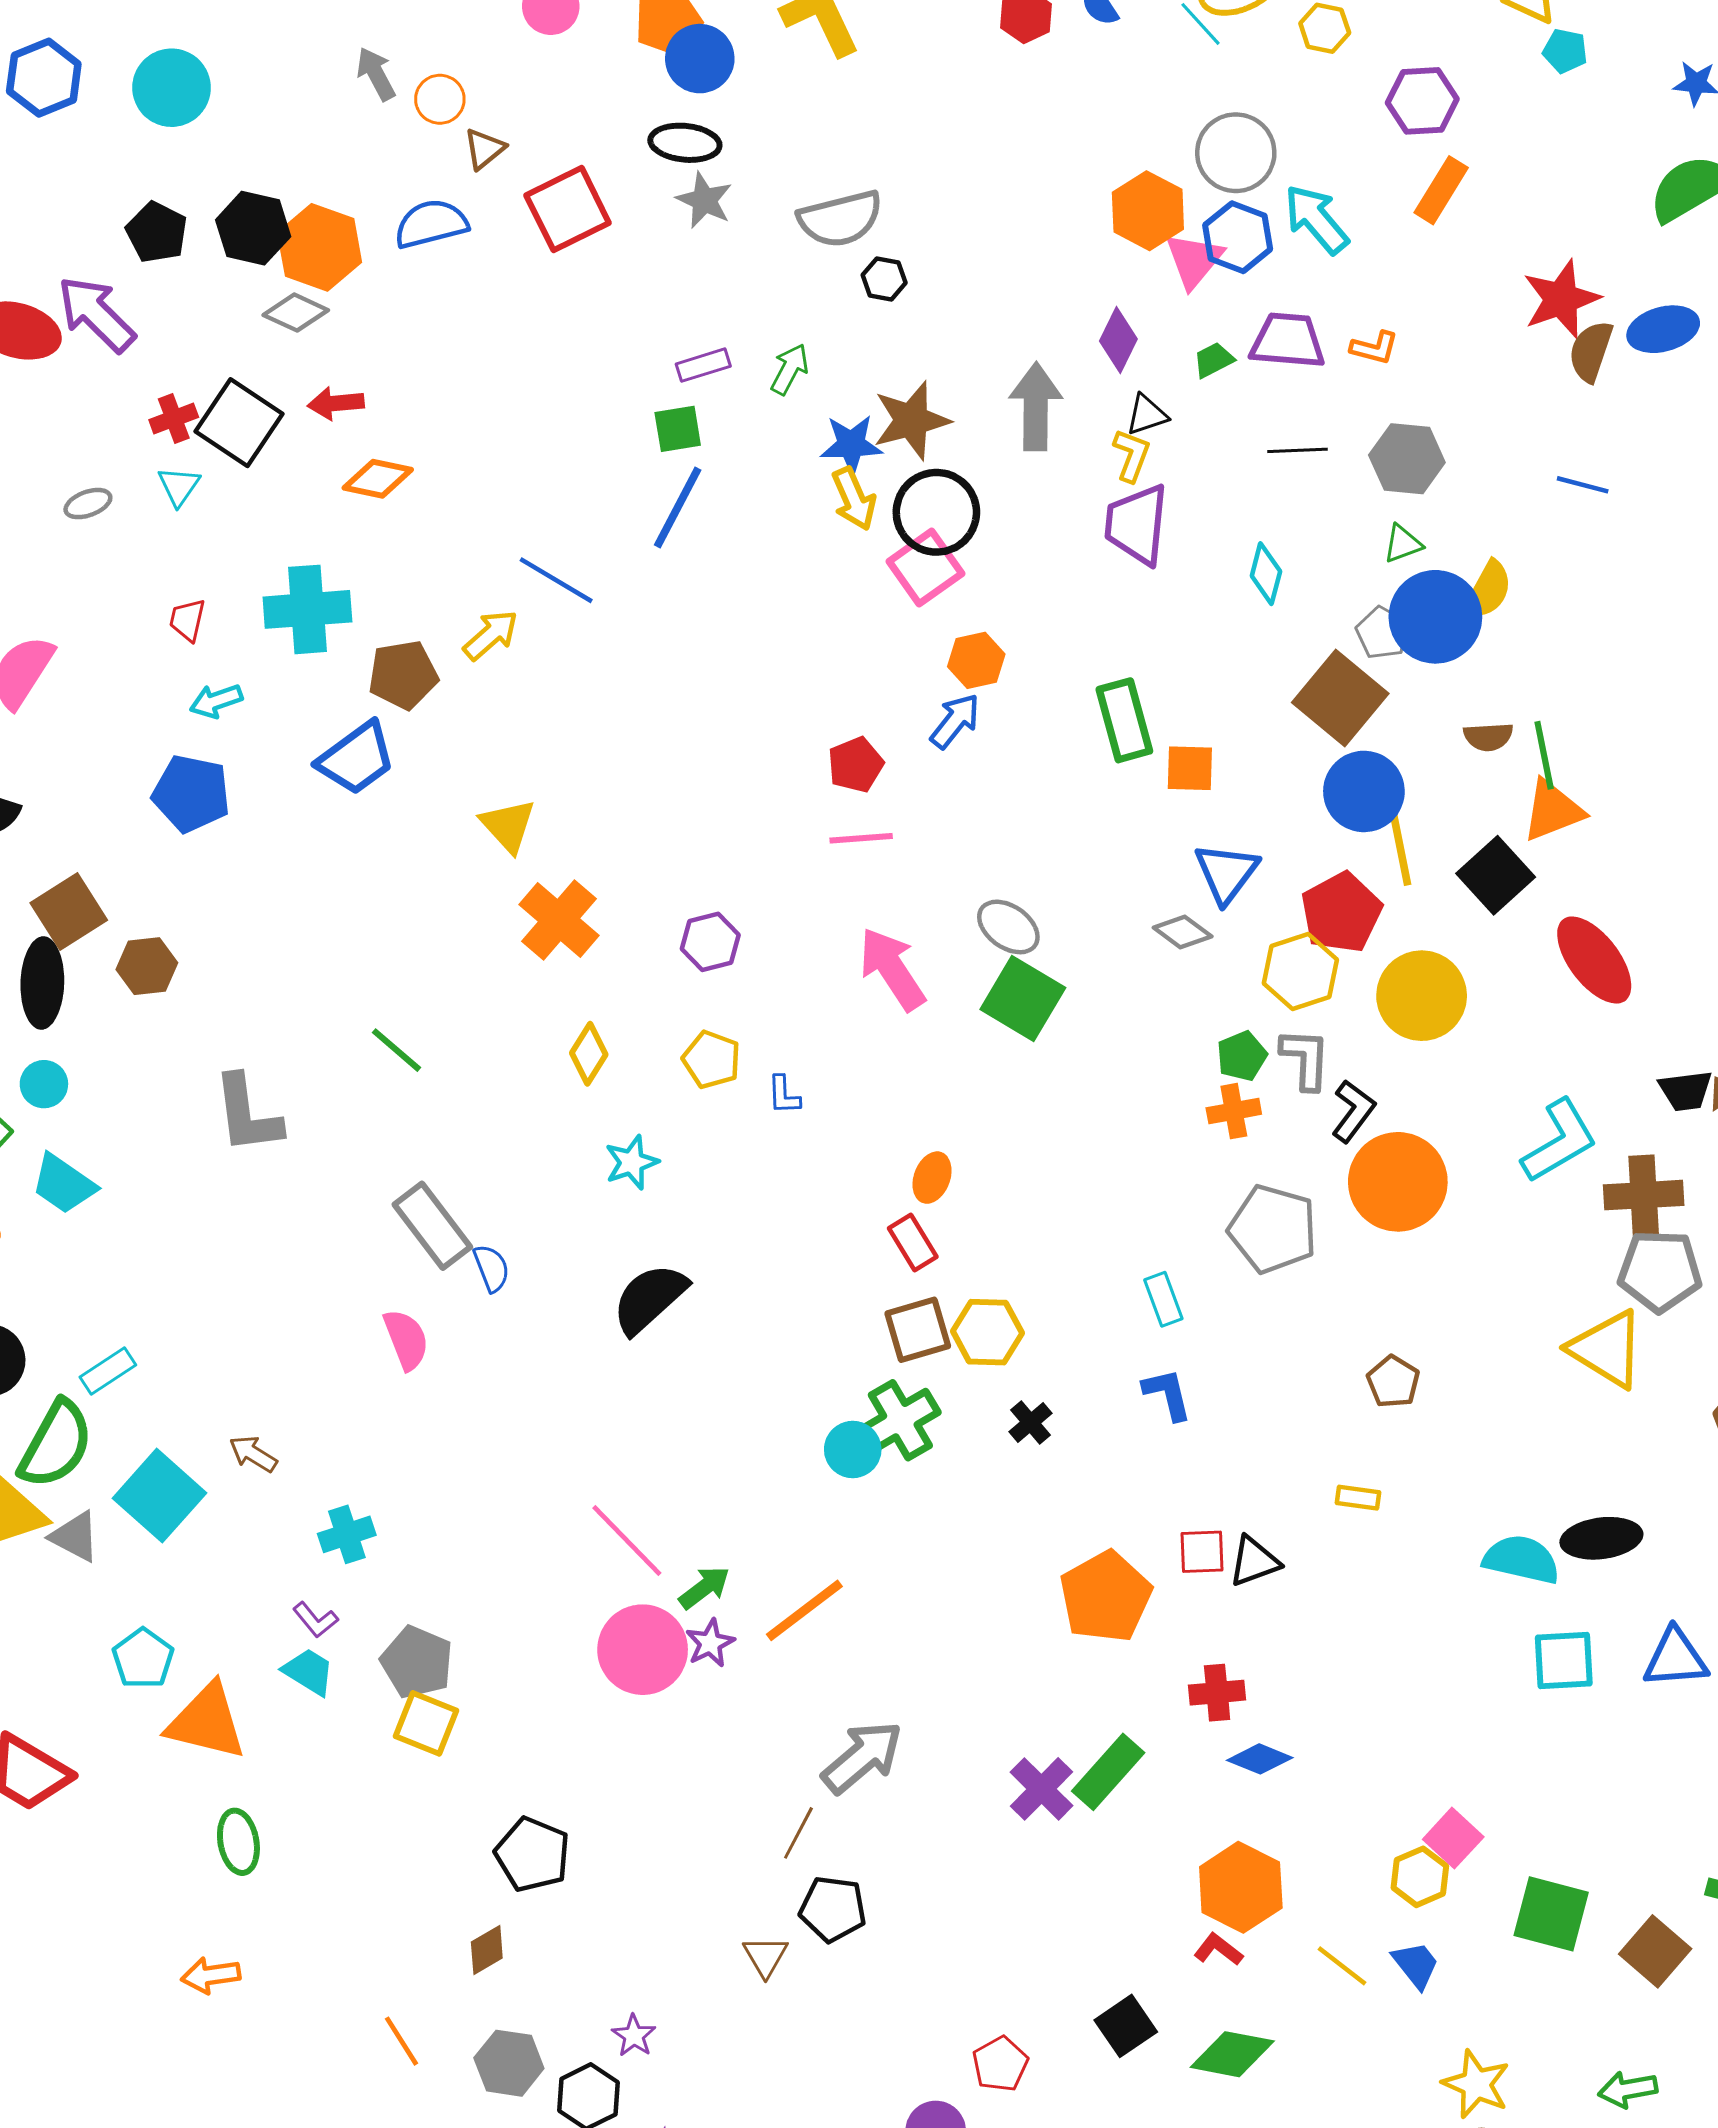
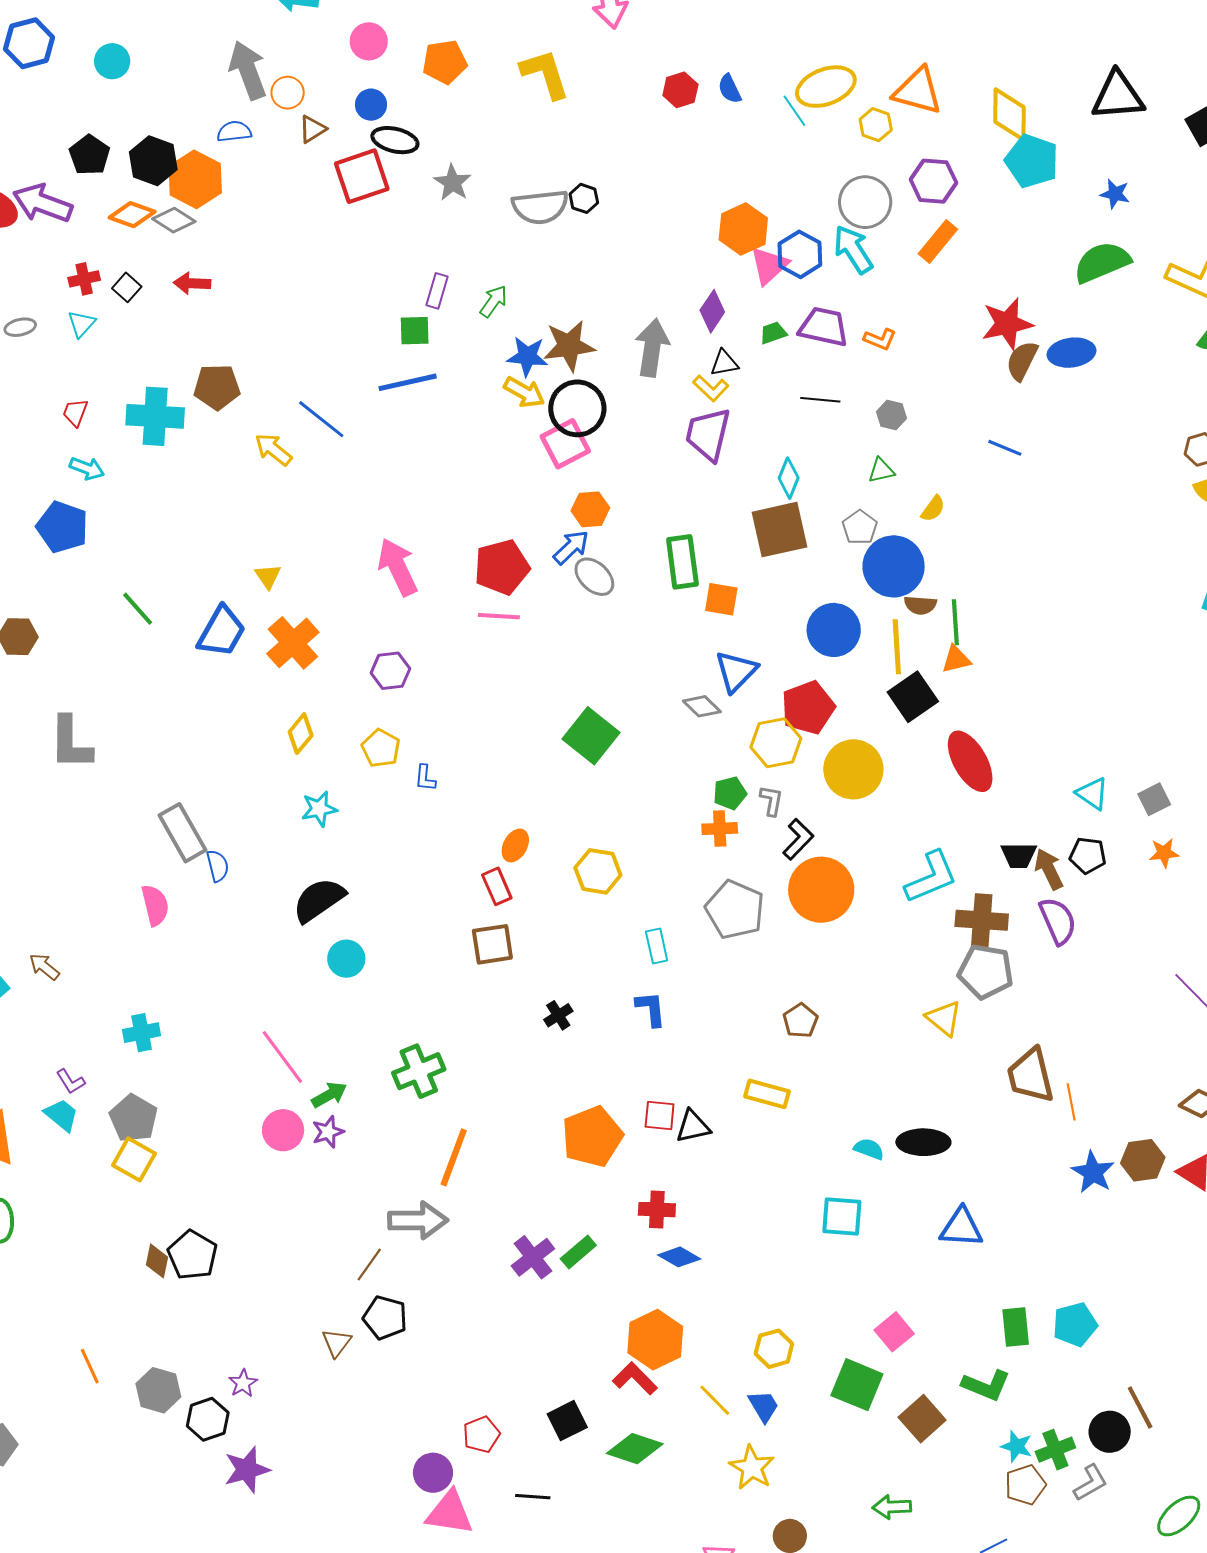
cyan pentagon: (1565, 51) -> (1032, 161), size x1.8
blue circle: (700, 59) -> (371, 105), moved, size x0.7
gray arrow: (376, 74) -> (248, 70), size x1.6
cyan circle: (172, 88) -> (112, 61), size x0.7
black ellipse: (685, 143) -> (395, 140), moved
gray circle: (1236, 153) -> (865, 202), moved
blue semicircle: (431, 224) -> (234, 132), moved, size x0.7
black hexagon: (884, 279) -> (584, 198), moved
purple arrow: (96, 314) -> (43, 203), turned -32
purple rectangle: (703, 365) -> (437, 291), turned -64
black square: (239, 423) -> (127, 287), size x0.5
yellow L-shape: (1132, 455) -> (711, 388), turned 105
gray hexagon: (1407, 459) -> (892, 415), size x0.6
orange diamond: (378, 479) -> (132, 215), moved
yellow arrow: (854, 499) -> (524, 392), turned -45
blue line: (678, 508) -> (408, 382), turned 42
yellow semicircle: (1488, 590) -> (933, 509), size x0.7
blue circle: (1435, 617) -> (894, 566), moved
yellow arrow: (491, 635) -> (273, 449), turned -108
brown pentagon: (403, 675) -> (217, 387), moved
brown square: (1340, 698) -> (780, 530), moved, turned 30
cyan arrow: (216, 701) -> (87, 468), turned -148
blue trapezoid: (356, 758) -> (221, 632), moved, turned -32
red pentagon: (856, 765) -> (502, 567), size x1.5
orange triangle: (1553, 810) -> (956, 659), size x0.7
yellow triangle: (508, 826) -> (268, 576), size x0.7
yellow line: (1400, 845) -> (897, 647), moved
gray ellipse: (1008, 927) -> (594, 577), moved
pink arrow: (892, 969) -> (398, 567), moved
green line: (397, 1050) -> (138, 609), moved
gray L-shape: (1305, 1059) -> (771, 801), size x0.7
yellow hexagon: (987, 1332) -> (598, 871), moved
yellow triangle: (1607, 1349) -> (944, 1018), size x0.7
green cross: (900, 1420) -> (419, 1071), moved
cyan circle: (853, 1449) -> (346, 959), moved
yellow rectangle: (1358, 1498) -> (767, 1094), size x1.5
cyan cross: (347, 1534) -> (142, 1033), moved
cyan semicircle: (1521, 1559) -> (869, 1149), size x0.6
orange line: (804, 1610) -> (454, 1157), moved, turned -40
pink circle: (643, 1650) -> (283, 1130), size x0.7
cyan square: (1564, 1661) -> (842, 1216), moved
gray arrow: (862, 1757) -> (418, 1220), turned 32
green rectangle: (1108, 1772) -> (578, 1252), size x0.7
pink square: (1453, 1838) -> (894, 1332), moved
red L-shape: (1218, 1949) -> (635, 1379), size x1.4
brown diamond: (487, 1950) -> (157, 1261), moved, turned -56
yellow star: (1476, 2084) -> (752, 1468), moved

